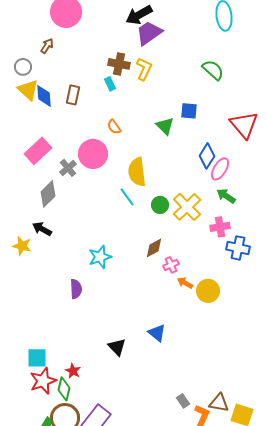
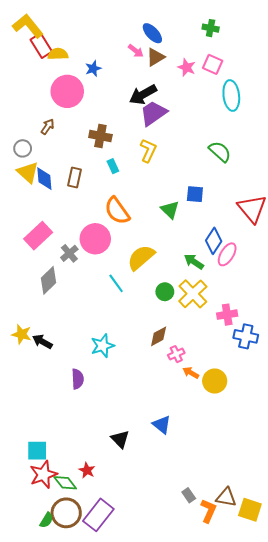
brown cross: (119, 64) -> (100, 136), moved
orange semicircle: (114, 127) -> (117, 211), size x1.8
yellow semicircle: (137, 172) -> (141, 257), turned 56
green arrow: (226, 196) -> (194, 262), moved
cyan line: (127, 197) -> (116, 283), moved
black arrow: (42, 229) -> (42, 342), moved
red star: (73, 371) -> (87, 470), moved
green diamond: (64, 389) -> (65, 483), turned -50

